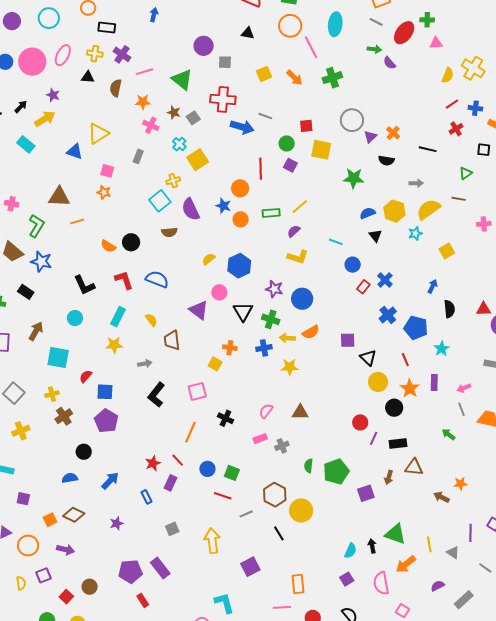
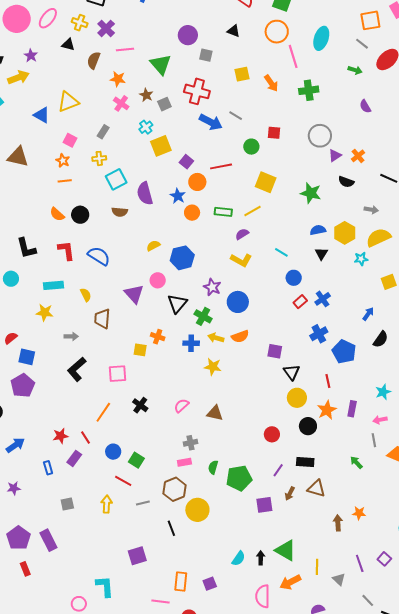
purple semicircle: (390, 63) -> (365, 106), moved
yellow square: (321, 150) -> (266, 182), moved
purple square: (290, 165) -> (186, 162), moved
red line: (261, 169) -> (221, 166), turned 70
yellow cross: (173, 181) -> (99, 158), moved
orange line: (77, 222) -> (65, 181), moved
black semicircle: (449, 309) -> (381, 339), turned 30
cyan rectangle: (118, 317) -> (54, 285), turned 48
cyan star: (442, 349) -> (383, 392), moved
yellow square: (215, 364) -> (140, 350), turned -32
purple line: (374, 438) -> (278, 470), moved
pink rectangle: (260, 439) -> (184, 462), moved
brown arrow: (441, 497) -> (338, 523), turned 49
purple line: (470, 533) -> (360, 563), turned -30
yellow arrow: (212, 541) -> (107, 504), moved, size x0.7
purple pentagon: (130, 571) -> (18, 538), turned 30
purple square: (347, 579) -> (210, 584), moved

